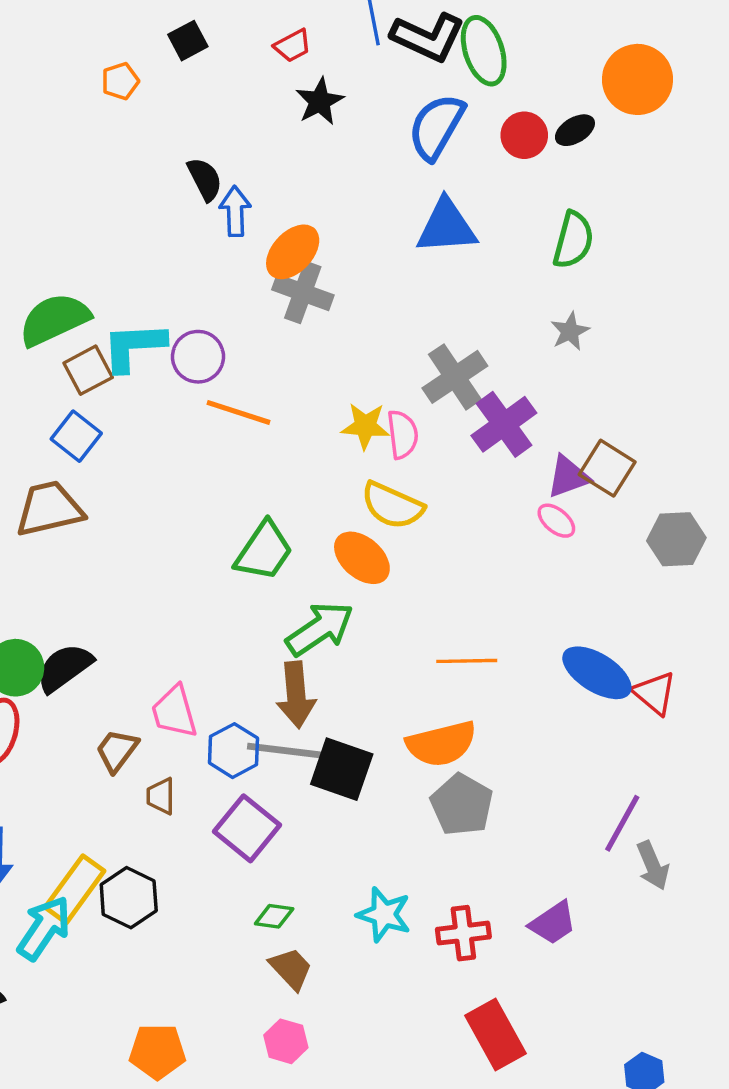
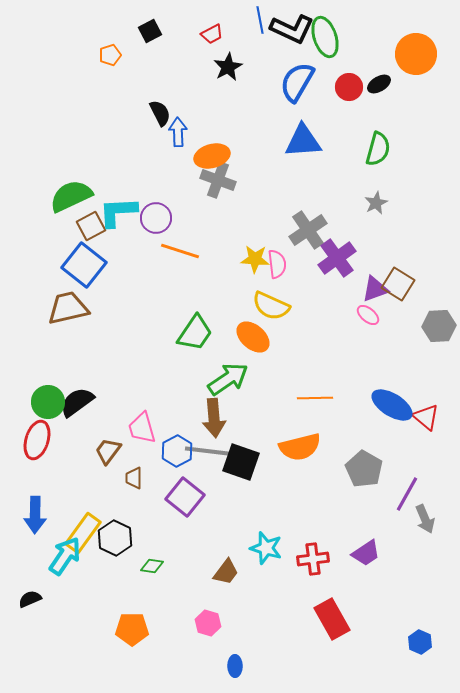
orange ellipse: (293, 252) -> (212, 156), turned 32
blue square: (76, 436) -> (84, 265), size x1.5
gray pentagon: (462, 805) -> (364, 469), moved
green diamond: (274, 916) -> (152, 566), moved
brown trapezoid: (291, 969) -> (226, 572), moved, turned 80

